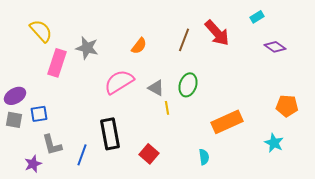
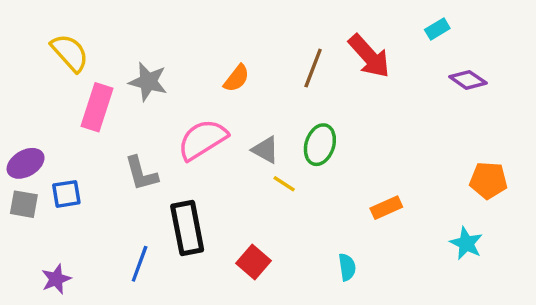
yellow line: (167, 108) -> (284, 184), turned -48
orange rectangle: (227, 122) -> (386, 208), size x0.6
gray L-shape: (52, 145) -> (141, 174), moved

